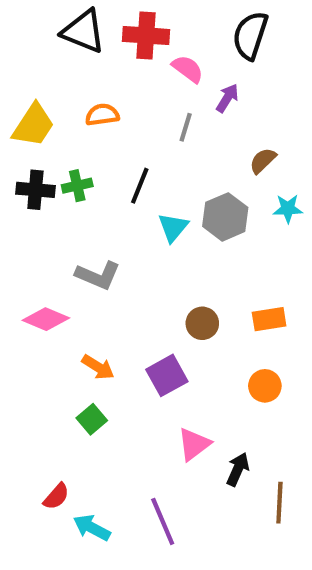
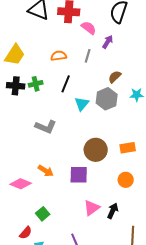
orange semicircle: (102, 115) -> (59, 56), moved
brown semicircle: (263, 161) -> (115, 77), moved
pink diamond: (46, 319) -> (21, 184), moved
brown circle: (202, 323) -> (96, 150), size x1.5
purple square: (167, 375) -> (79, 175), turned 30
green square: (92, 419) -> (43, 214), moved
black arrow: (238, 469) -> (113, 211), moved

